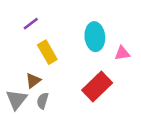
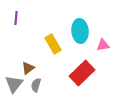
purple line: (31, 24) -> (16, 18), moved, turned -48
yellow rectangle: (47, 52) -> (53, 44), moved

